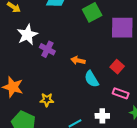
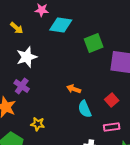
purple cross: (47, 49) -> (22, 86), moved
pink rectangle: (121, 93) -> (112, 127), turned -35

